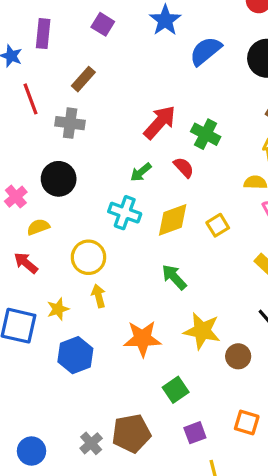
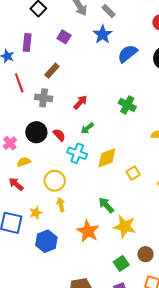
red arrow: (160, 122) -> (80, 102), moved, size x0.7
red semicircle: (184, 167) -> (59, 135), moved
yellow square: (218, 225) -> (133, 173), moved
green arrow: (174, 277) -> (106, 205), moved
orange star: (142, 339) -> (88, 231), turned 30
brown circle: (238, 356) -> (146, 254), moved
green square: (176, 390) -> (121, 263), moved

